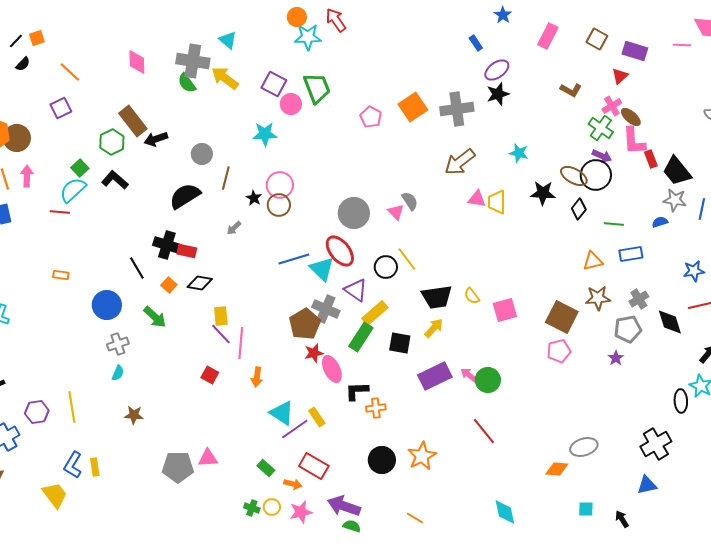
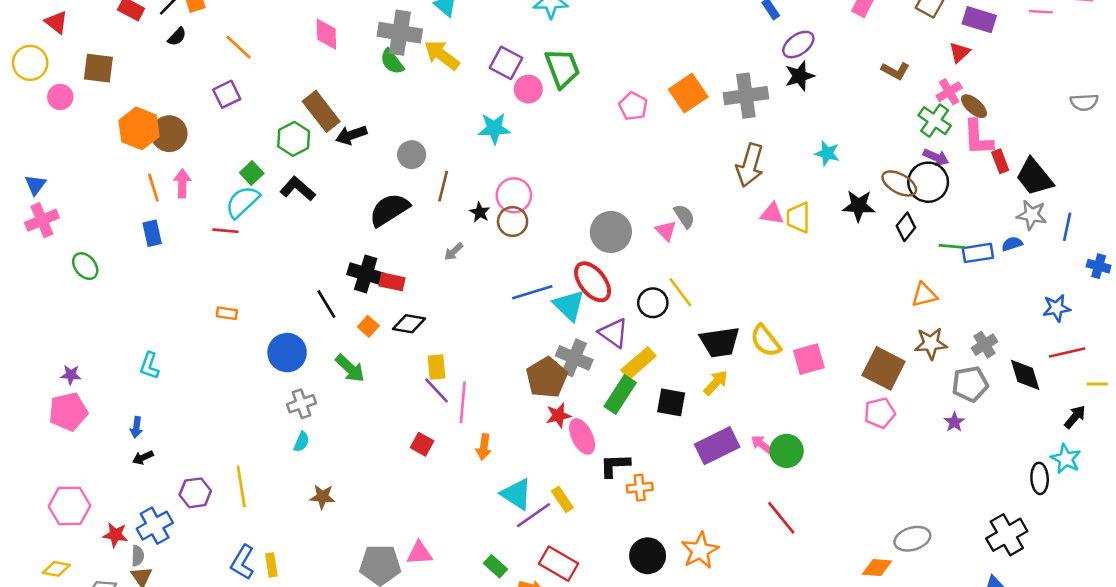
brown arrow: (460, 162) -> (750, 165), turned -36
blue rectangle: (631, 254) -> (978, 253), moved
yellow semicircle: (472, 296) -> (766, 341), size x1.5

